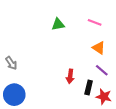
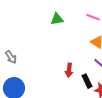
black rectangle: (89, 88) -> (87, 81), turned -40

